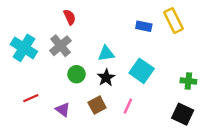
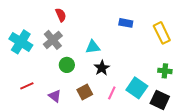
yellow rectangle: (174, 21) -> (162, 33), moved
cyan square: (142, 71) -> (137, 88), moved
black star: (106, 78) -> (102, 68), moved

